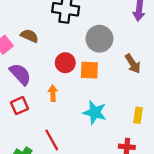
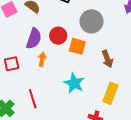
brown arrow: (133, 64) -> (107, 59), moved
purple semicircle: (20, 74) -> (34, 39), moved, turned 50
yellow rectangle: (138, 115) -> (110, 93), size x1.5

